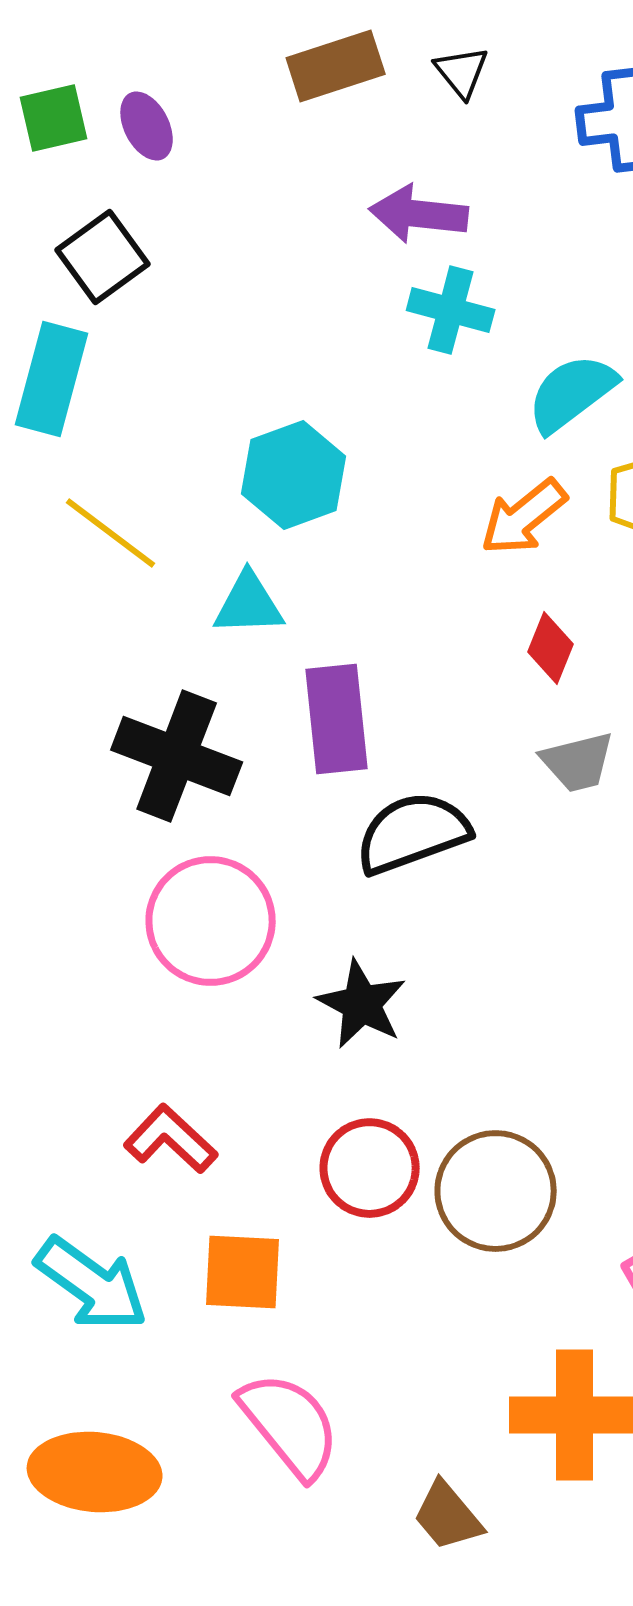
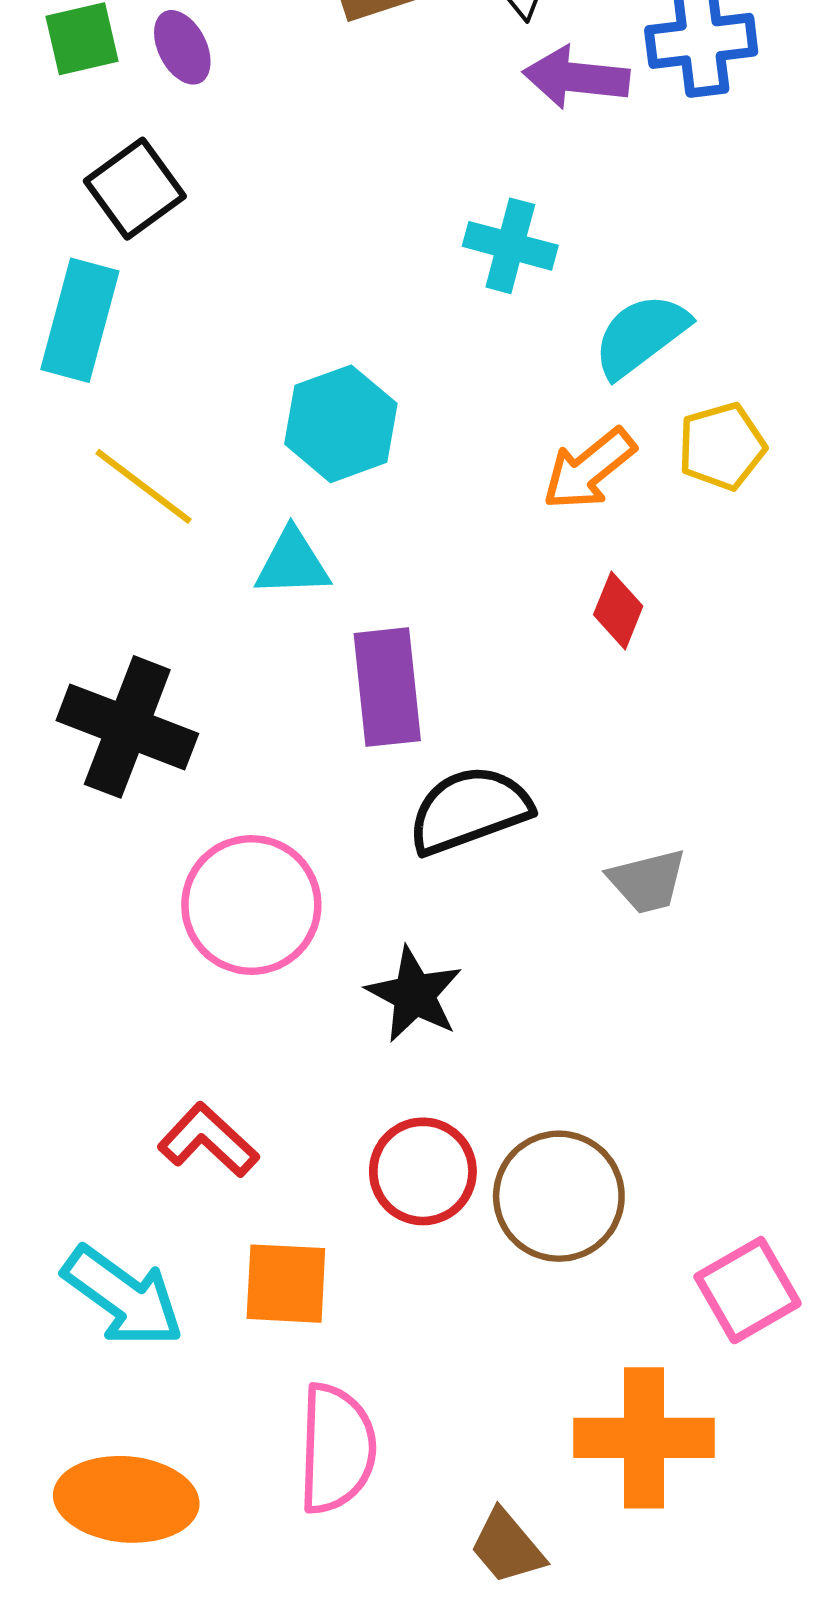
purple arrow: (419, 214) -> (576, 78), moved
black cross: (177, 756) -> (127, 727), moved
gray trapezoid: (578, 762) -> (647, 881), moved
pink semicircle: (290, 1425) -> (337, 1449), turned 41

